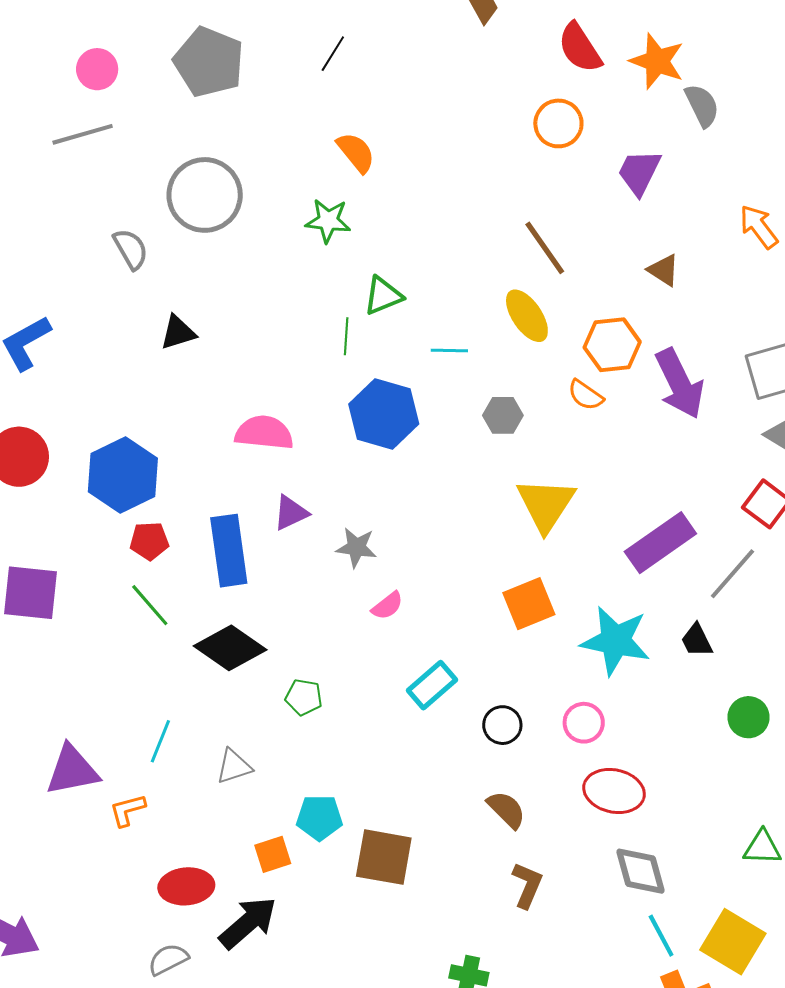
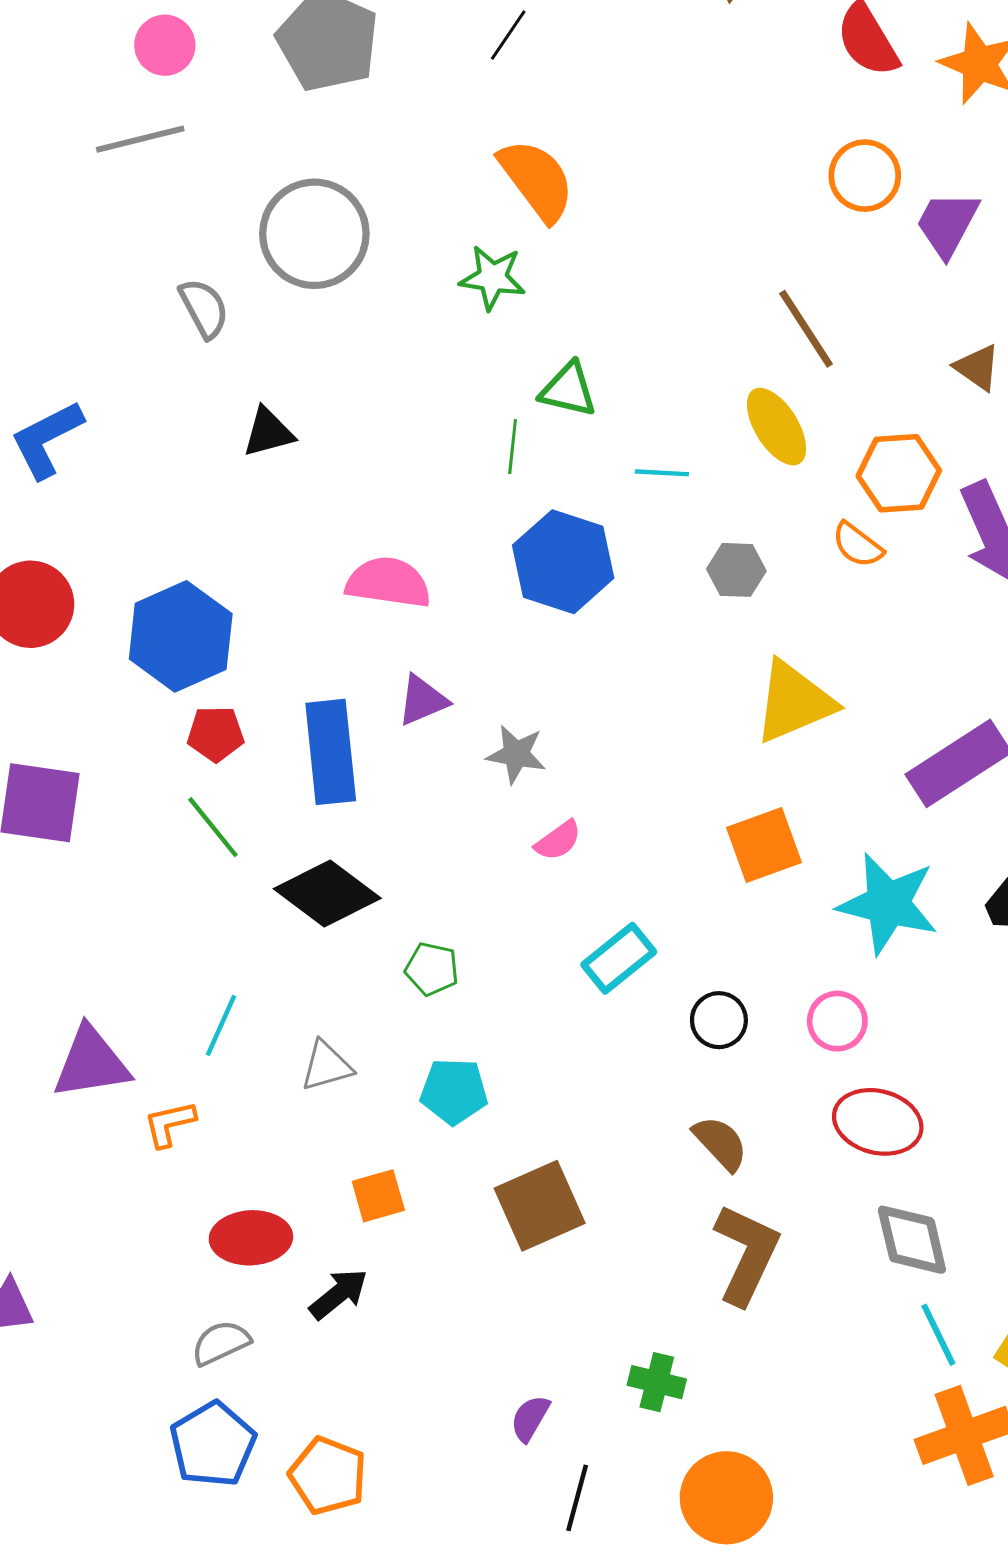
orange circle: (558, 123) -> (865, 176), moved
orange semicircle: (356, 152) -> (537, 180), size x1.4
green triangle: (383, 296) -> (568, 390), turned 33
yellow triangle: (546, 505) -> (794, 702), turned 32
cyan pentagon: (319, 818) -> (454, 1091), moved
brown square: (384, 857) -> (540, 1206), turned -36
brown L-shape: (527, 885) -> (747, 1254), size x1.5
black arrow: (248, 923) -> (339, 1294), size x0.7

